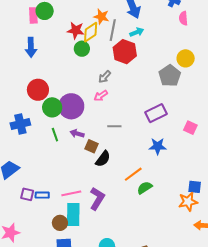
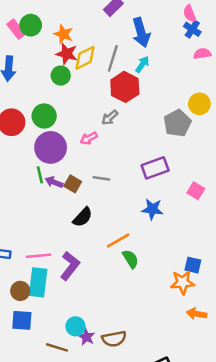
pink rectangle: (33, 15) -> (16, 29), turned -42
orange star: (101, 17) -> (63, 34), moved
pink semicircle: (183, 18) -> (202, 54), turned 80
cyan arrow: (137, 32) -> (142, 64), turned -40
green circle: (82, 49) -> (61, 76), moved
gray arrow: (105, 77) -> (110, 118), moved
green circle: (52, 107) -> (44, 116), moved
green line: (55, 135) -> (40, 175), moved
brown square: (91, 146) -> (73, 184), moved
green semicircle: (145, 188) -> (130, 259), turned 84

